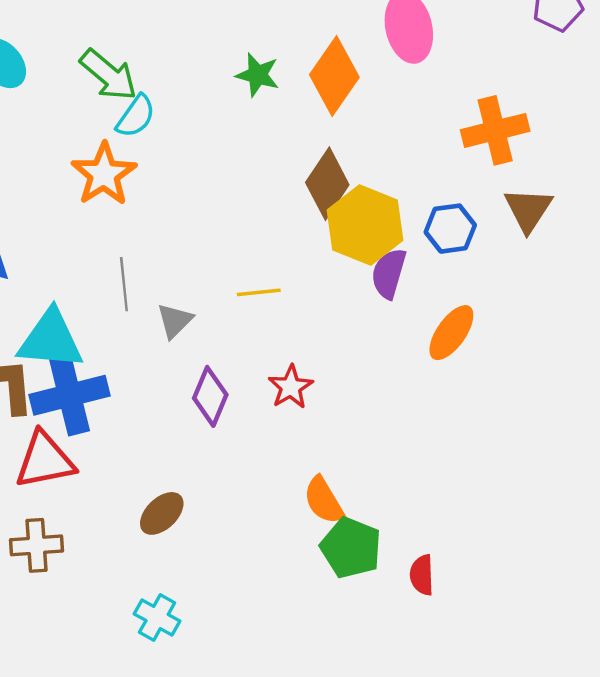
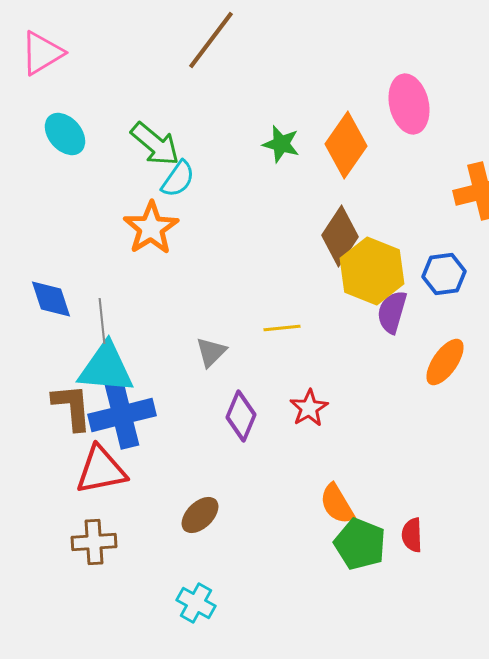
gray line: (124, 284) -> (102, 321), moved
red semicircle: (422, 575) -> (412, 535), moved

